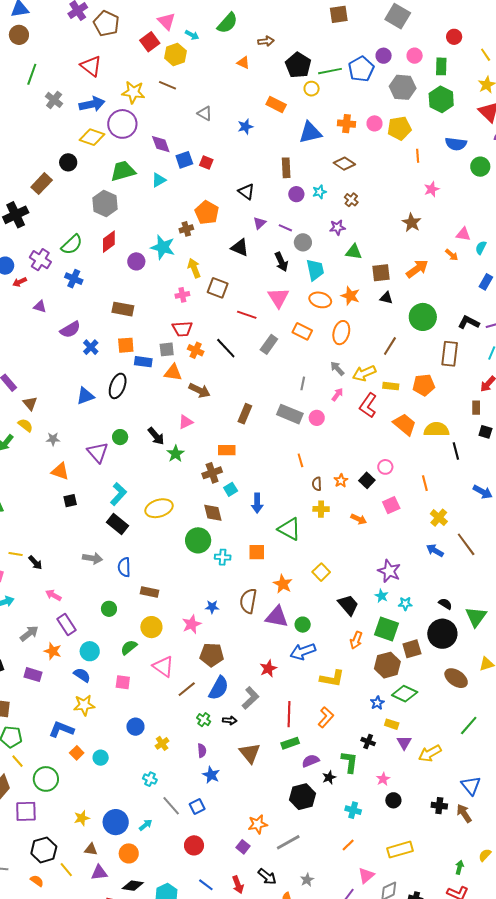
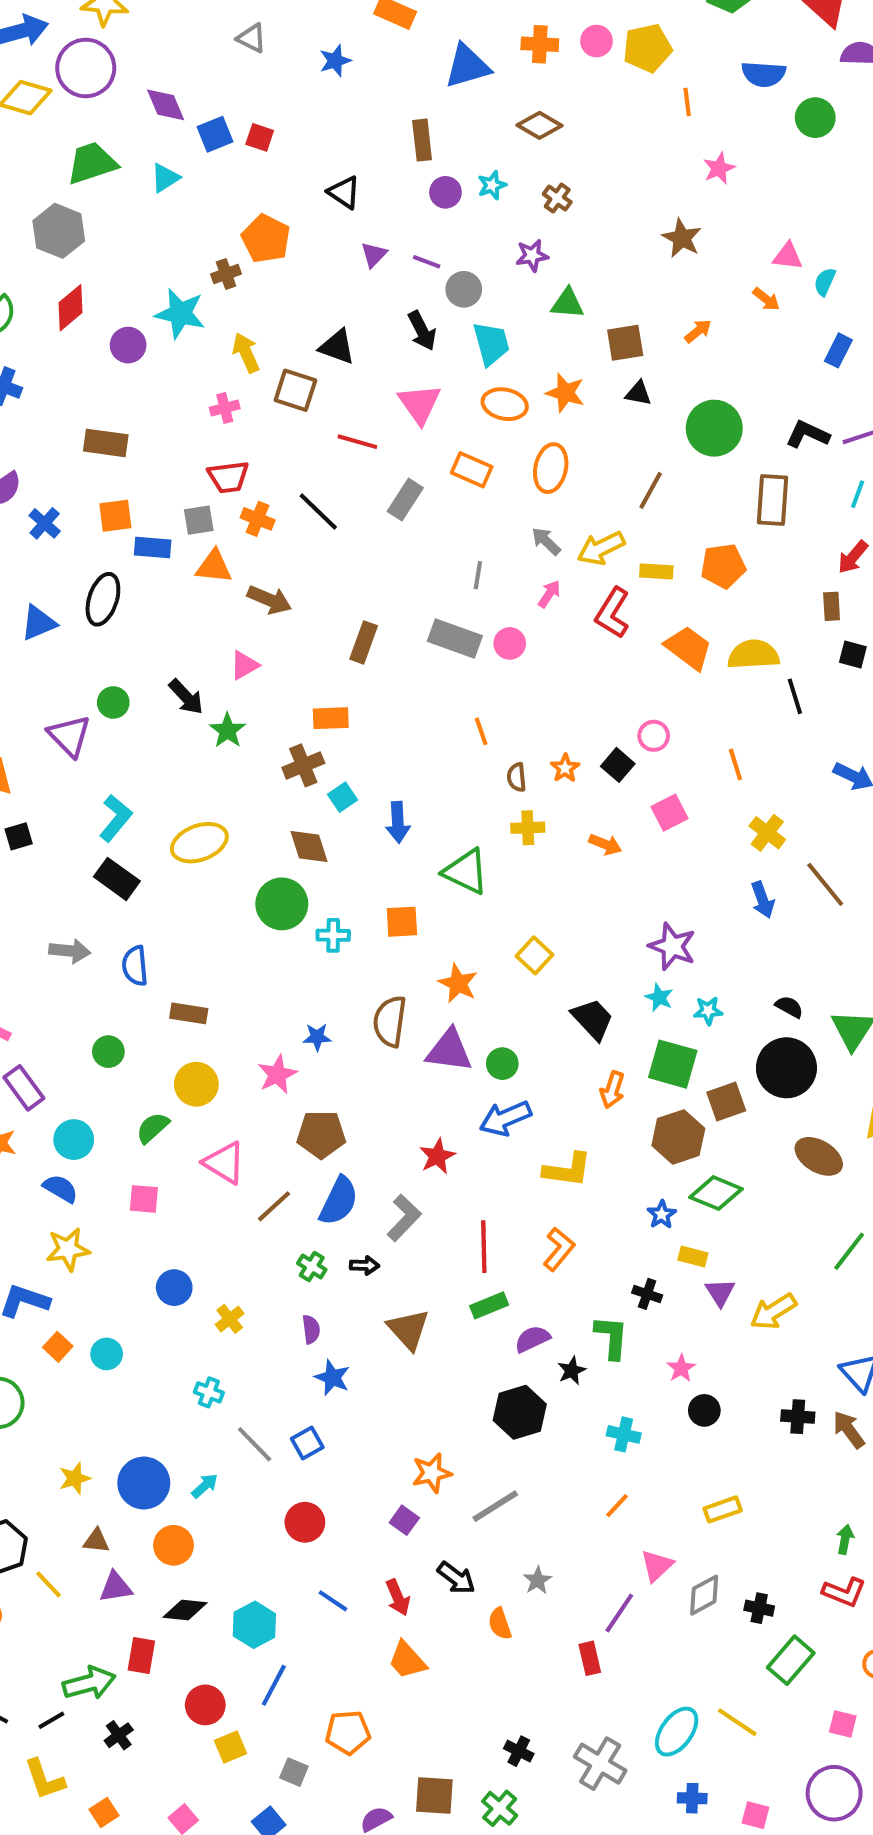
black triangle: (240, 248) -> (337, 347), moved
orange arrow: (417, 269) -> (698, 331), size x0.6
blue arrow: (435, 550) -> (763, 900), turned -138
yellow rectangle: (400, 850) -> (723, 1509), size x0.7

